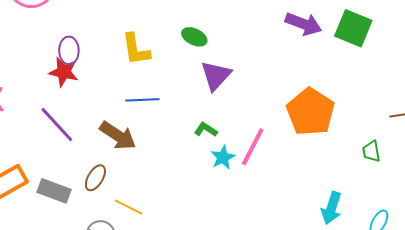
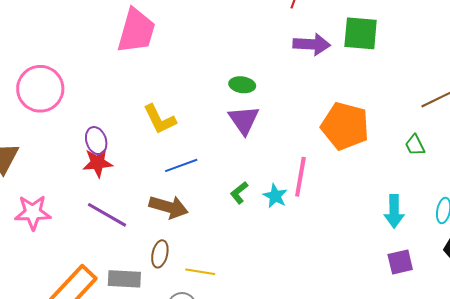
green ellipse: (194, 37) -> (242, 85), moved
green L-shape: (206, 130) -> (239, 193), moved, turned -55

